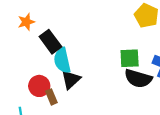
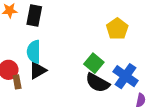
black rectangle: (50, 42) -> (34, 16), moved, turned 35
green square: (130, 58) -> (94, 63), turned 30

